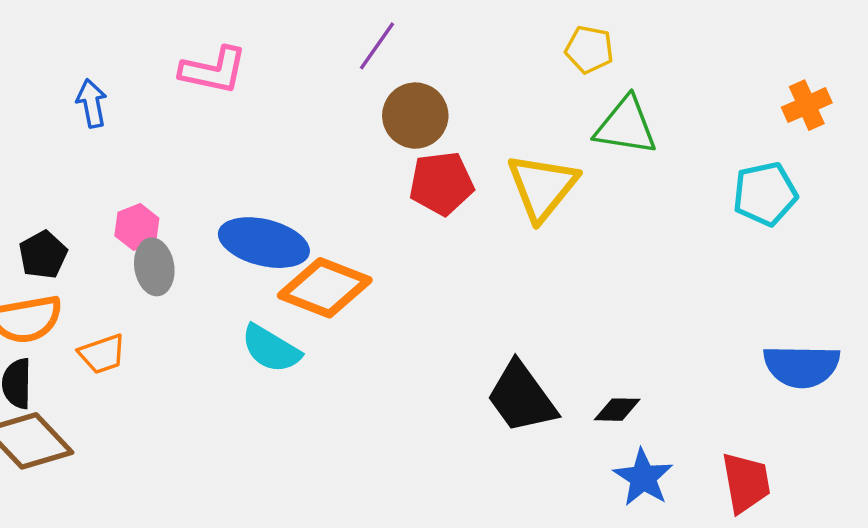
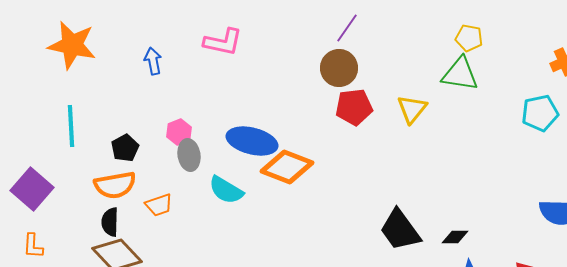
purple line: (377, 46) -> (347, 28), moved
yellow pentagon: (589, 49) -> (469, 38), moved
yellow triangle: (542, 187) -> (412, 109), size x0.7
cyan semicircle: (271, 349) -> (226, 190), moved

